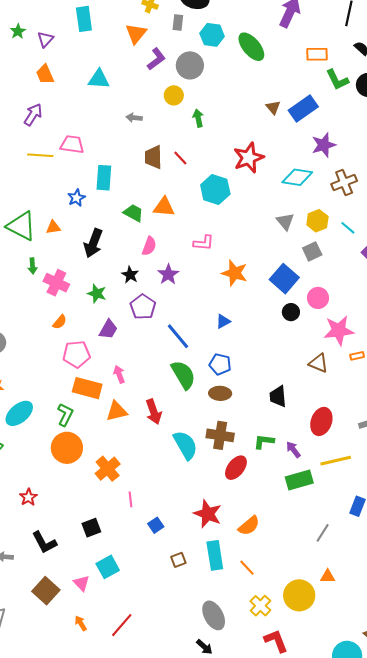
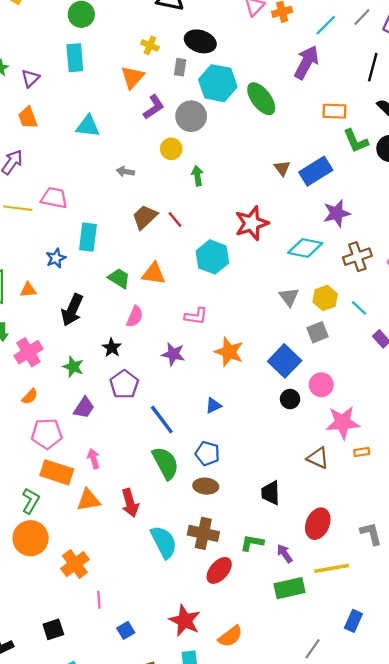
cyan hexagon: (212, 35) -> (218, 83), size x1.4
brown trapezoid: (153, 157) -> (145, 217), turned 45
purple star: (168, 274) -> (173, 354), moved, turned -30
pink cross: (56, 283) -> (28, 352), turned 30

